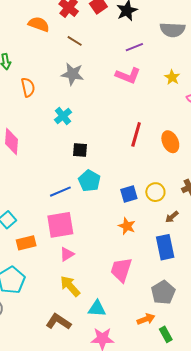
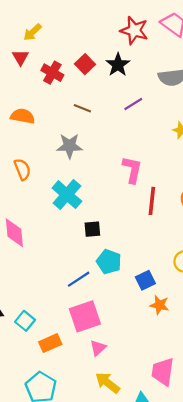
orange semicircle: (39, 24) -> (23, 116), moved
brown line: (75, 41) -> (82, 108), moved
pink L-shape: (128, 75) -> (132, 170), moved, turned -90
cyan cross: (63, 116) -> (67, 195), size x1.5
blue square: (129, 194) -> (145, 280), moved
pink trapezoid: (121, 270) -> (163, 372), moved

